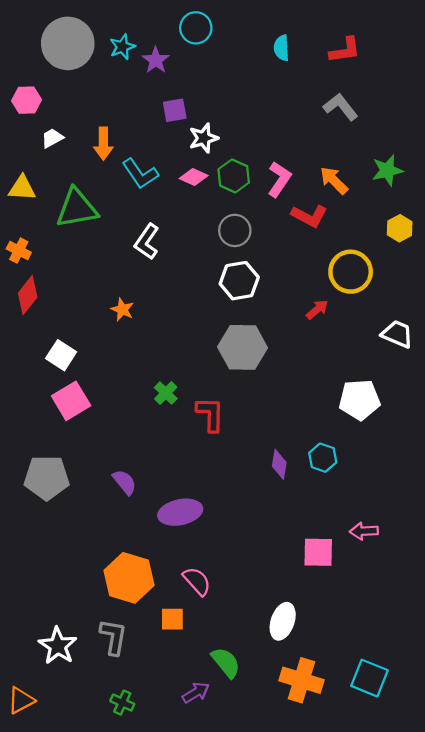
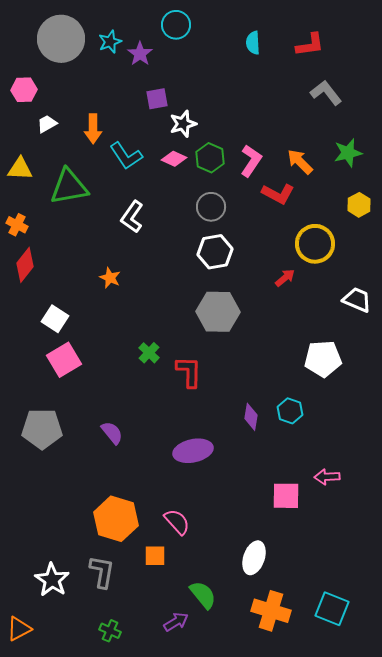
gray L-shape: (341, 107) -> (326, 93), moved
purple ellipse: (180, 512) -> (193, 451), moved

